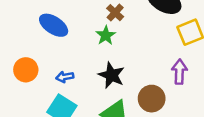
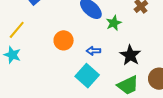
green star: (106, 35) -> (114, 23), moved

